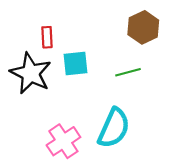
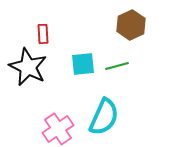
cyan square: (75, 63) -> (83, 64), moved

